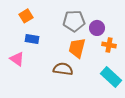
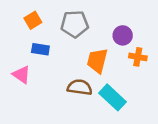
gray pentagon: (74, 21) -> (75, 24), moved
cyan rectangle: (111, 77) -> (113, 97), moved

